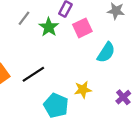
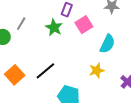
gray line: (24, 18) -> (21, 24), moved
yellow star: (83, 90) -> (97, 70), moved

